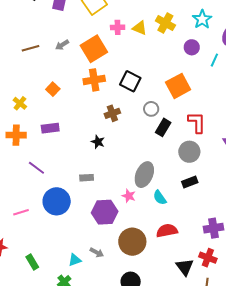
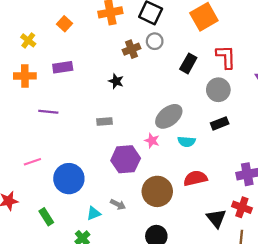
gray circle: (151, 109) -> (155, 41), moved
purple line: (36, 168) -> (48, 112), turned -30
gray ellipse: (144, 175) -> (169, 116), turned 30
cyan semicircle: (160, 198) -> (187, 142), turned -49
blue circle: (57, 201) -> (69, 179), moved

